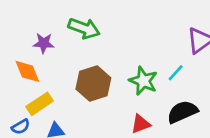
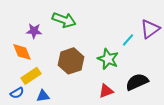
cyan line: (176, 73) -> (128, 40), moved

